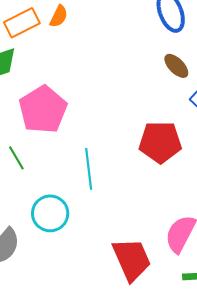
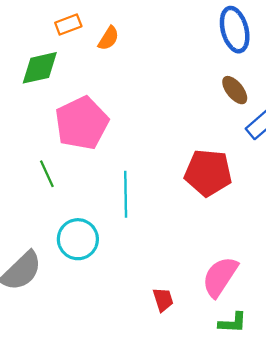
orange semicircle: (59, 16) -> (108, 38), moved
orange rectangle: (22, 23) -> (68, 25), size x0.7
red trapezoid: (132, 259) -> (163, 300), size x0.5

